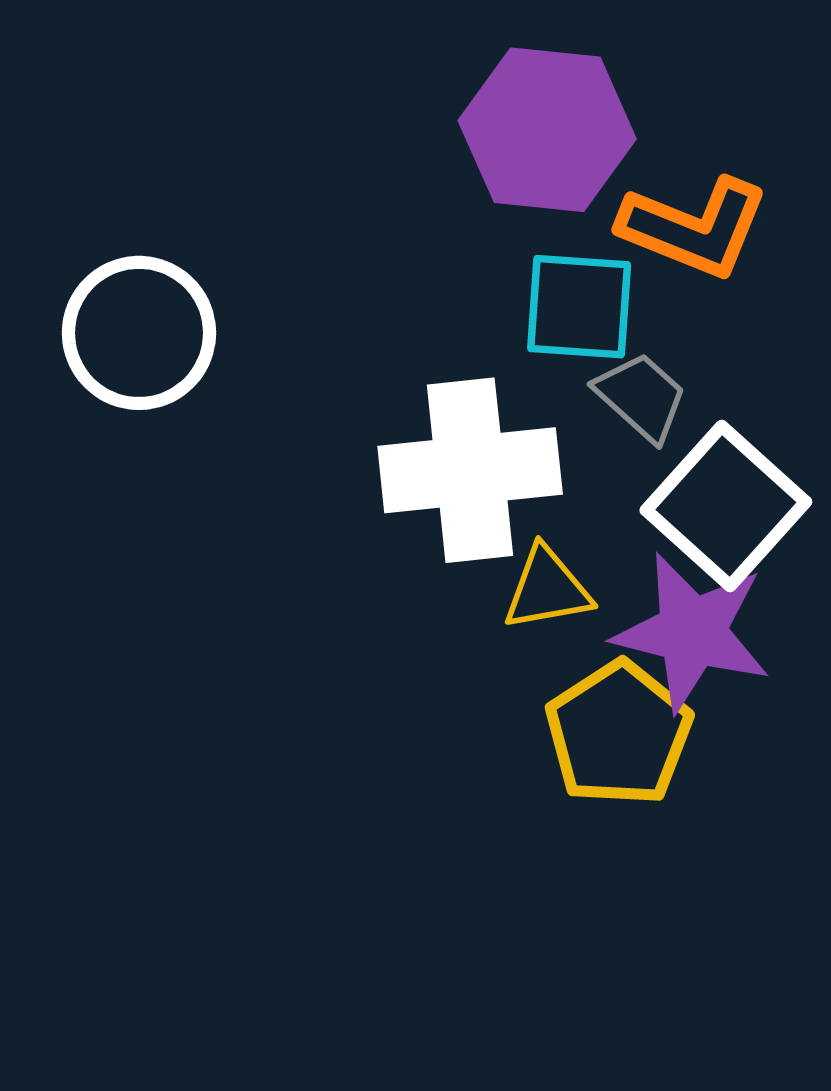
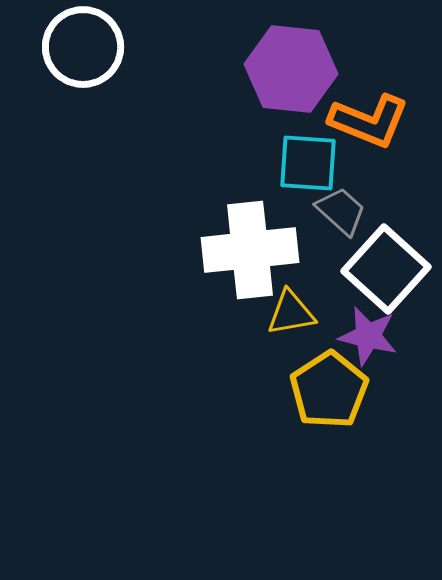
white circle: (139, 333) -> (83, 47), moved
purple star: (692, 632) -> (368, 336), size x0.7

